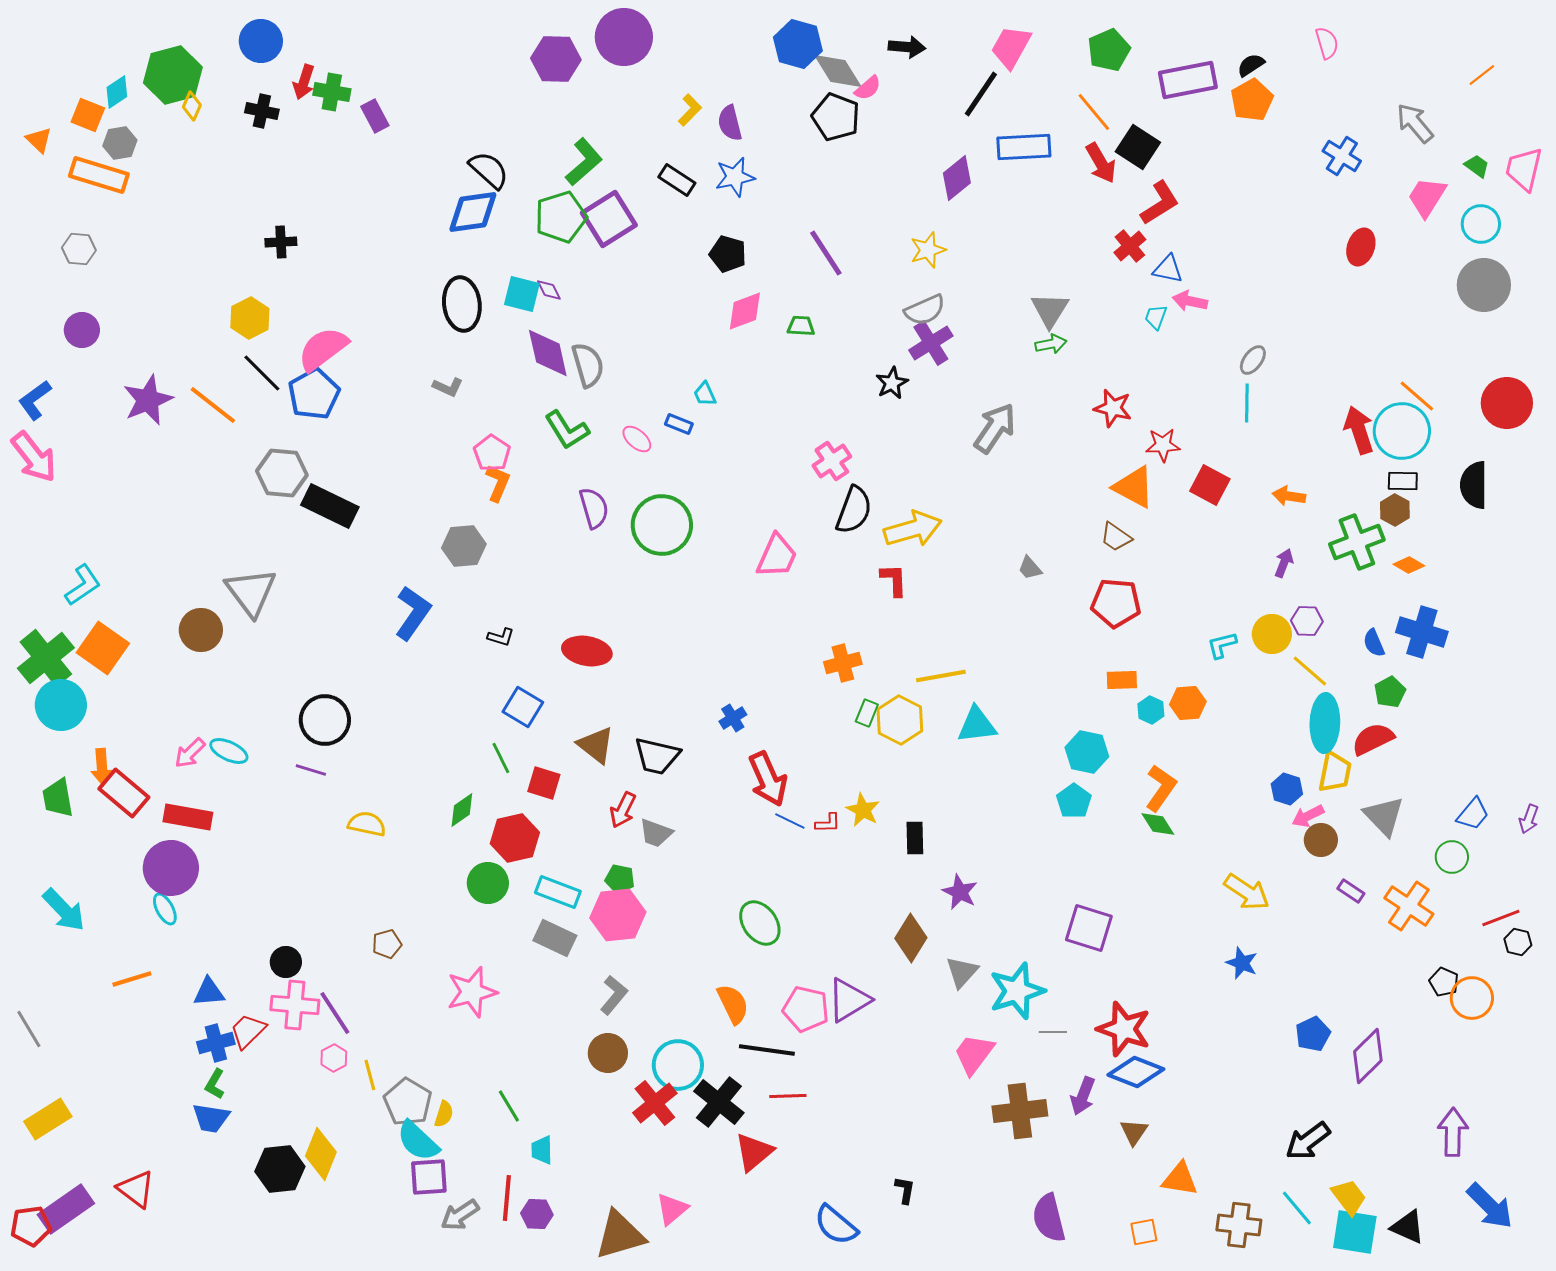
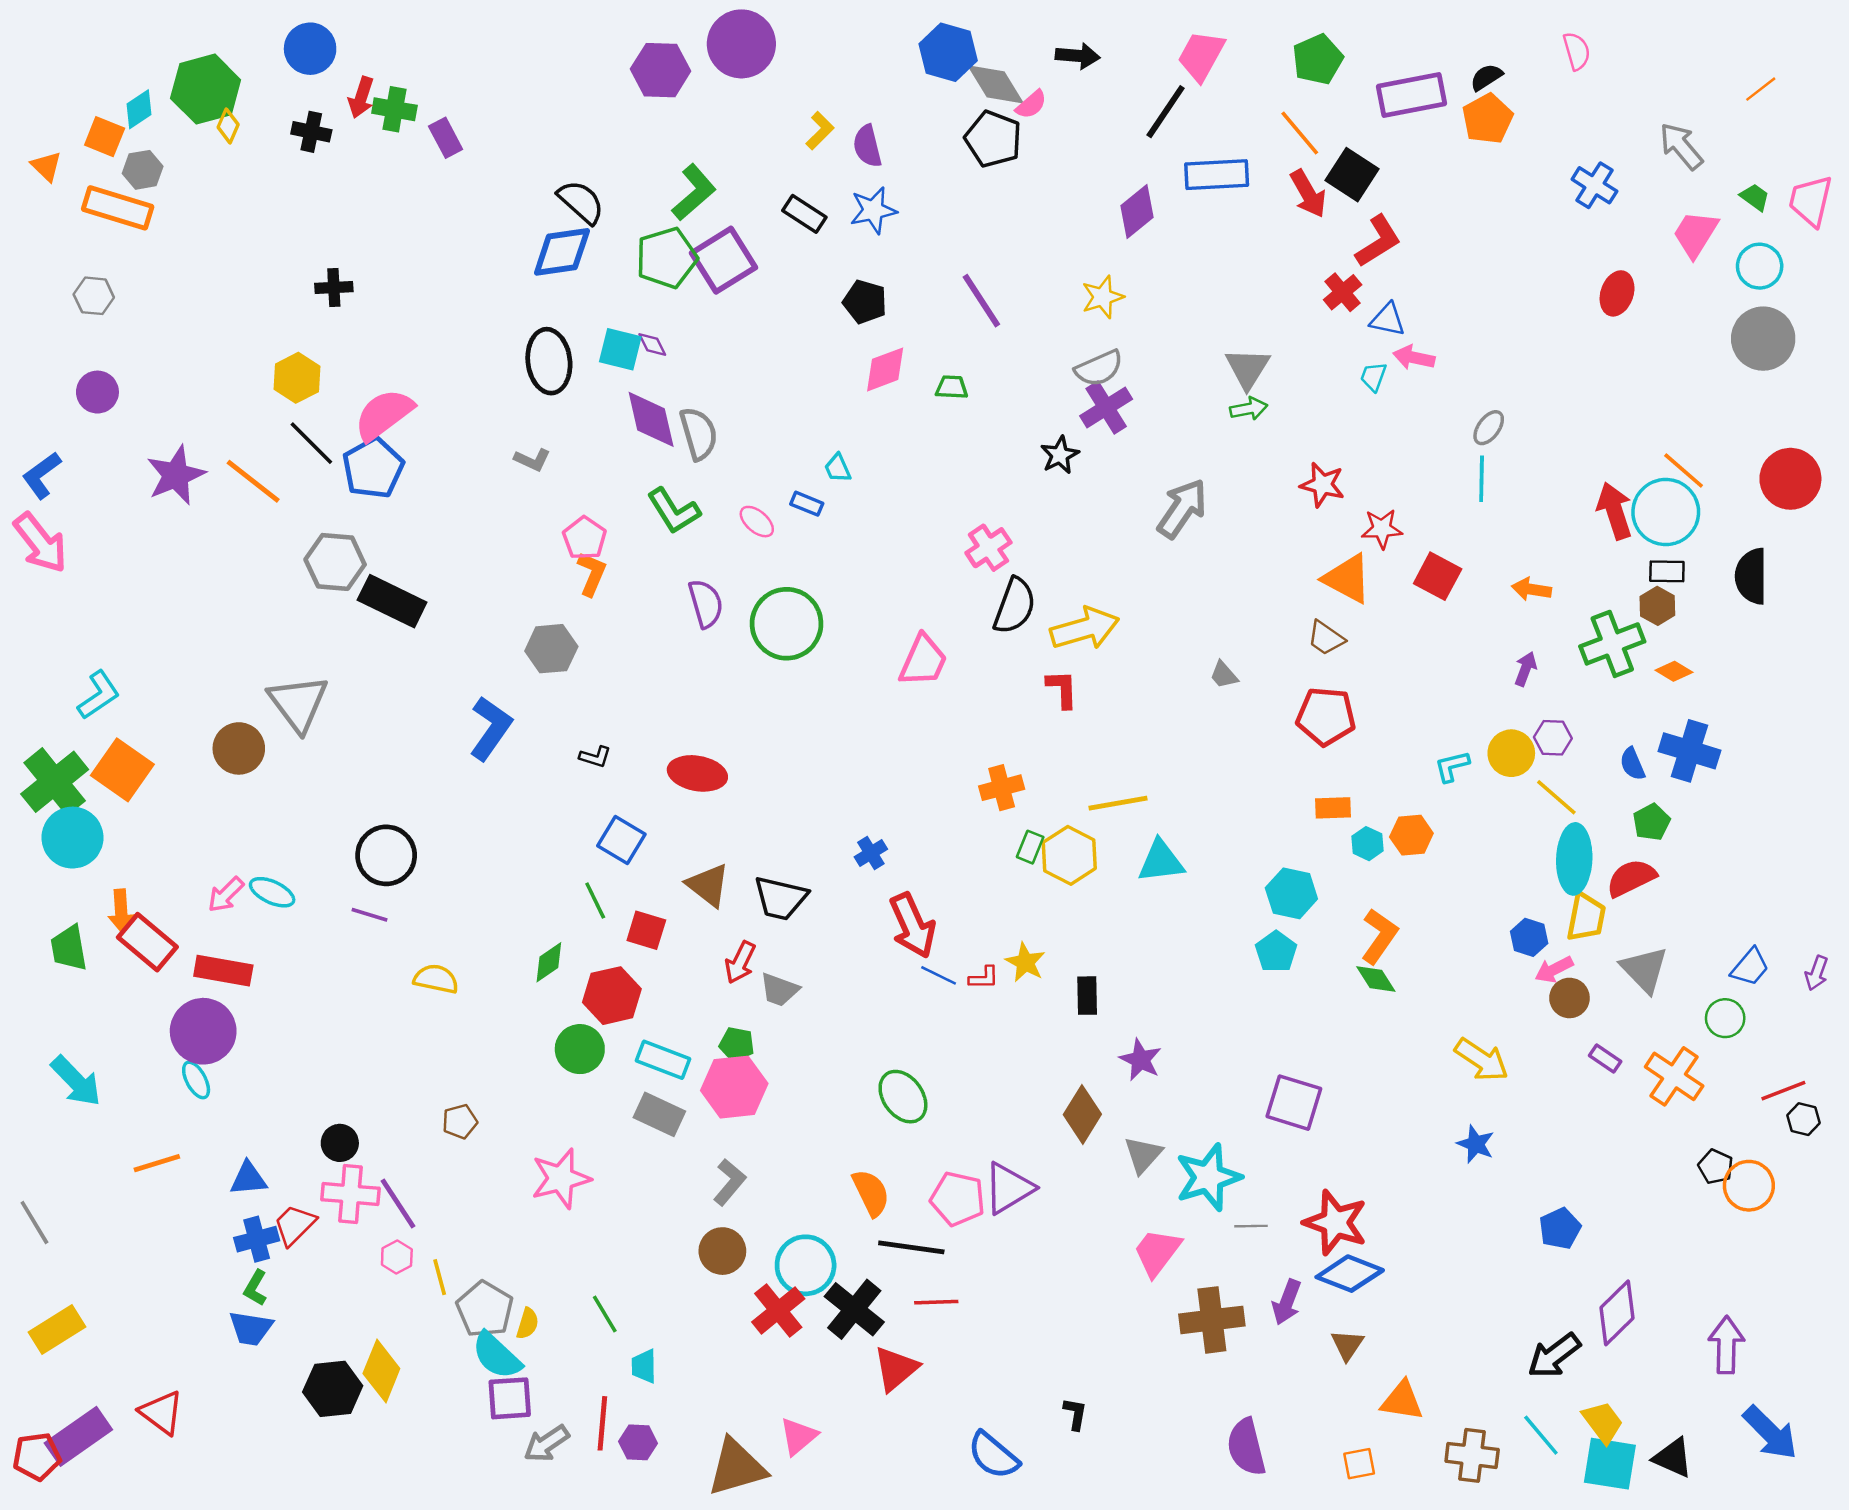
purple diamond: (1368, 1056) -> (1617, 1313), moved

